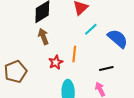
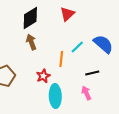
cyan line: (91, 29) -> (77, 47), moved
red star: (56, 62) -> (43, 76), moved

